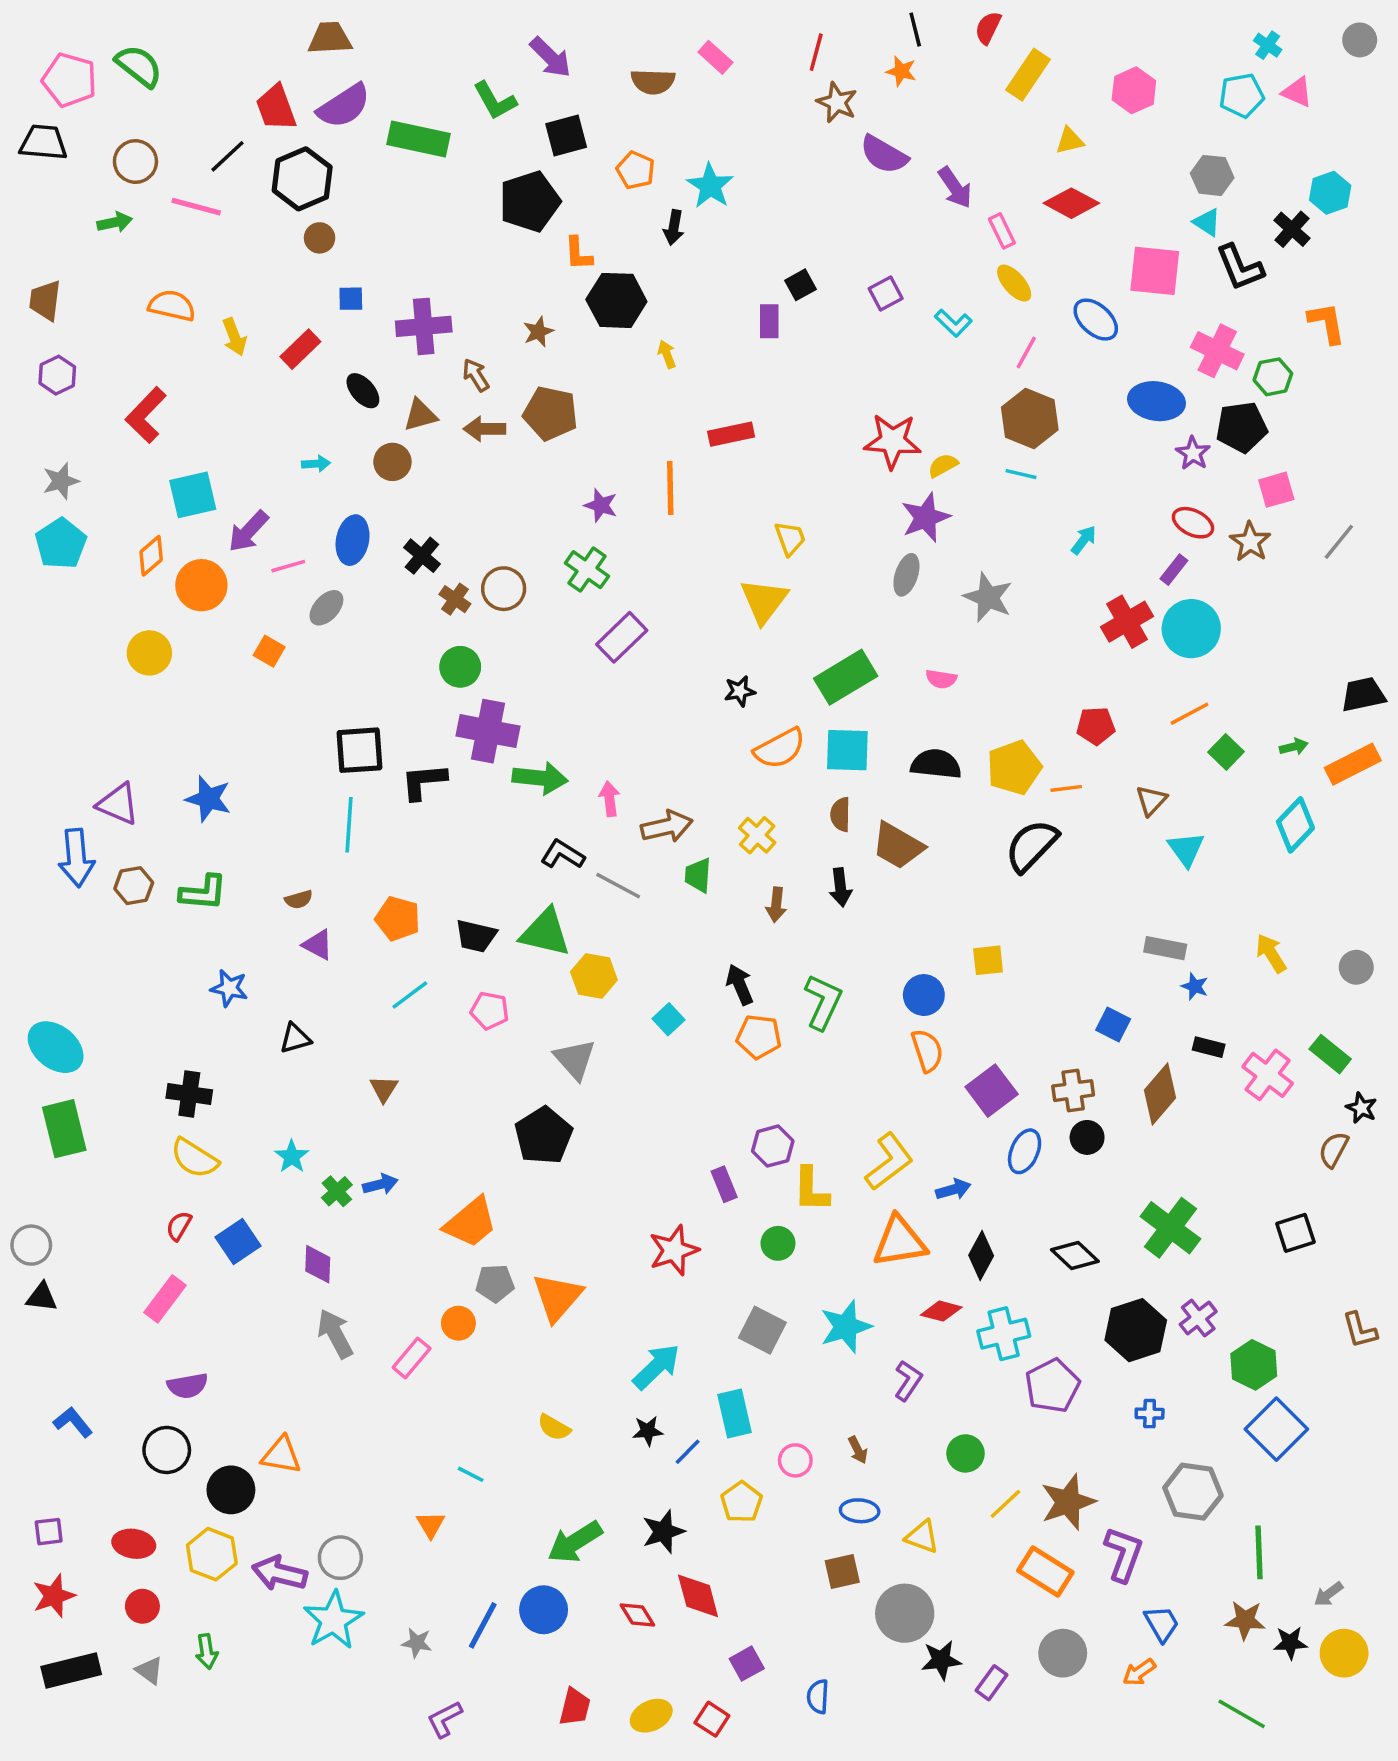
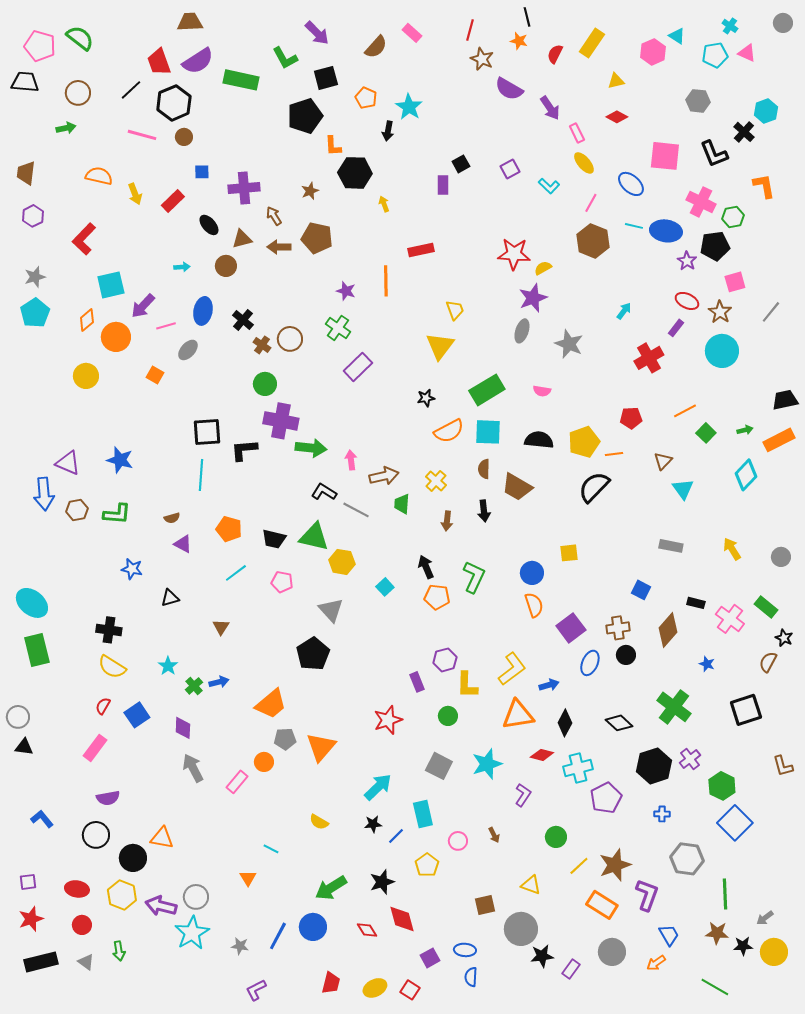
red semicircle: (988, 28) -> (555, 54), moved
brown semicircle: (653, 82) -> (376, 47), turned -50
red diamond: (1071, 203) -> (617, 117), size x0.7
pink line: (196, 207) -> (142, 135), moved
cyan triangle: (1207, 222) -> (677, 36), moved
cyan line: (1021, 474) -> (634, 226), moved
cyan circle: (1191, 629) -> (722, 351), moved
blue star: (1195, 986) -> (707, 664), moved
black square: (1295, 1233) -> (746, 710), size x1.4
blue ellipse: (860, 1511) -> (465, 950), moved

